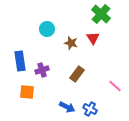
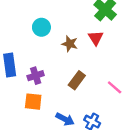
pink line: (115, 86) -> (115, 87), moved
orange square: (27, 92) -> (33, 102), moved

